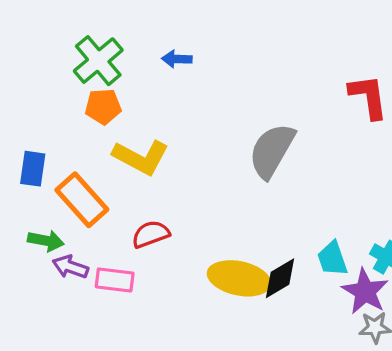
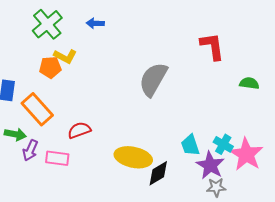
orange pentagon: (103, 106) -> (50, 67), moved
yellow L-shape: (141, 157) -> (65, 56), moved, size x0.7
purple arrow: (70, 267) -> (30, 150), turned -85
black diamond: (280, 278) -> (158, 173), moved

